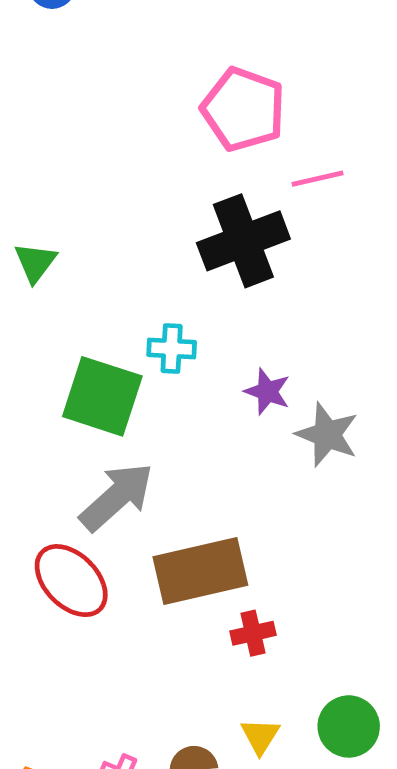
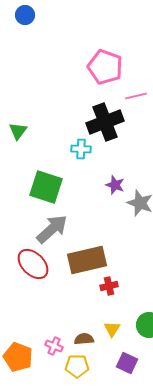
cyan cross: (172, 348) -> (81, 149), moved

